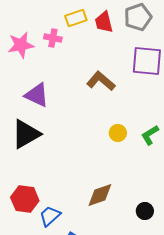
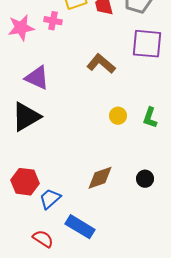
green L-shape: (150, 135) -> (150, 118), turned -40
black circle: (145, 211) -> (145, 179), moved

